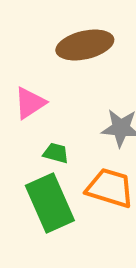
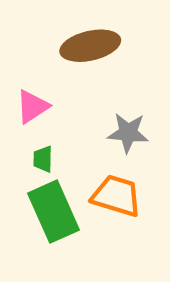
green trapezoid: (56, 153) -> (43, 159), moved, turned -104

